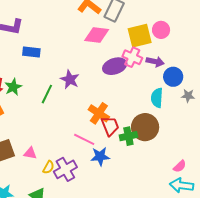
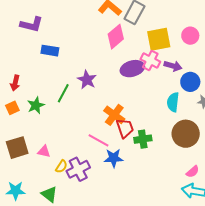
pink circle: (161, 30) -> (190, 36), moved
pink diamond: (97, 35) -> (116, 37), turned -50
green star: (13, 87) -> (36, 105), moved
brown circle: (145, 127) -> (186, 134), moved

